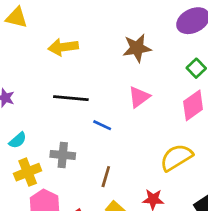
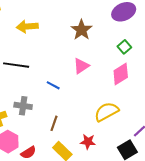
brown star: (137, 48) -> (81, 30), turned -30
black line: (71, 98) -> (16, 65), moved

